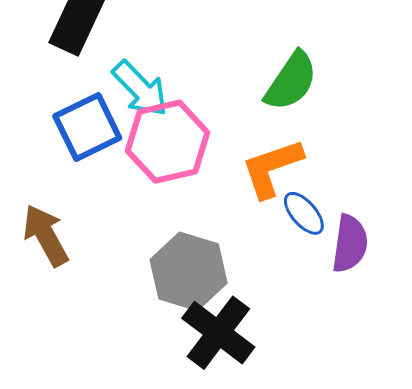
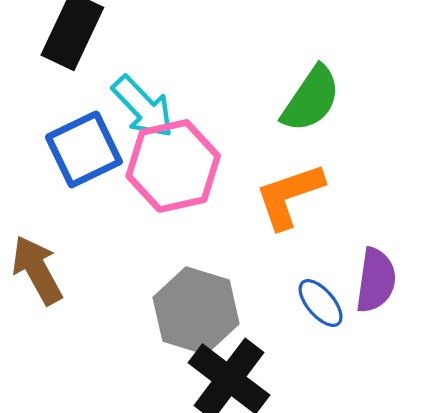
blue ellipse: (304, 213) -> (321, 303), moved

